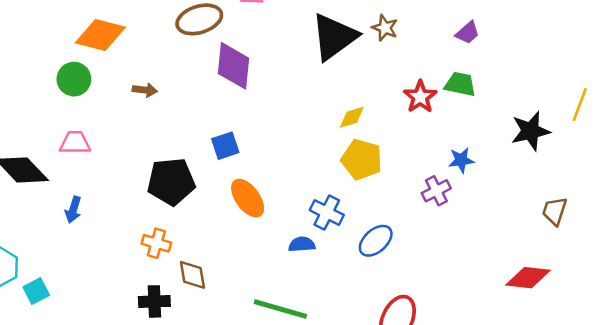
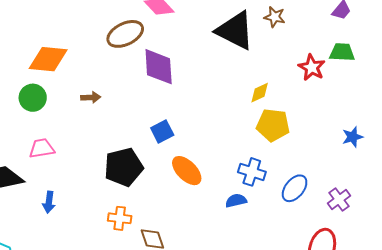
black triangle: (334, 37) -> (235, 31), turned -48
blue star: (461, 160) -> (353, 137), moved
purple cross: (436, 191) -> (339, 199), moved

